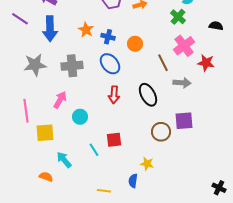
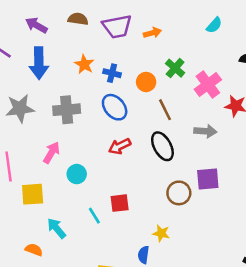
green cross: (178, 17) -> (175, 68), moved
brown line: (163, 63) -> (165, 110), moved
red arrow: (114, 95) -> (120, 146), turned 60

